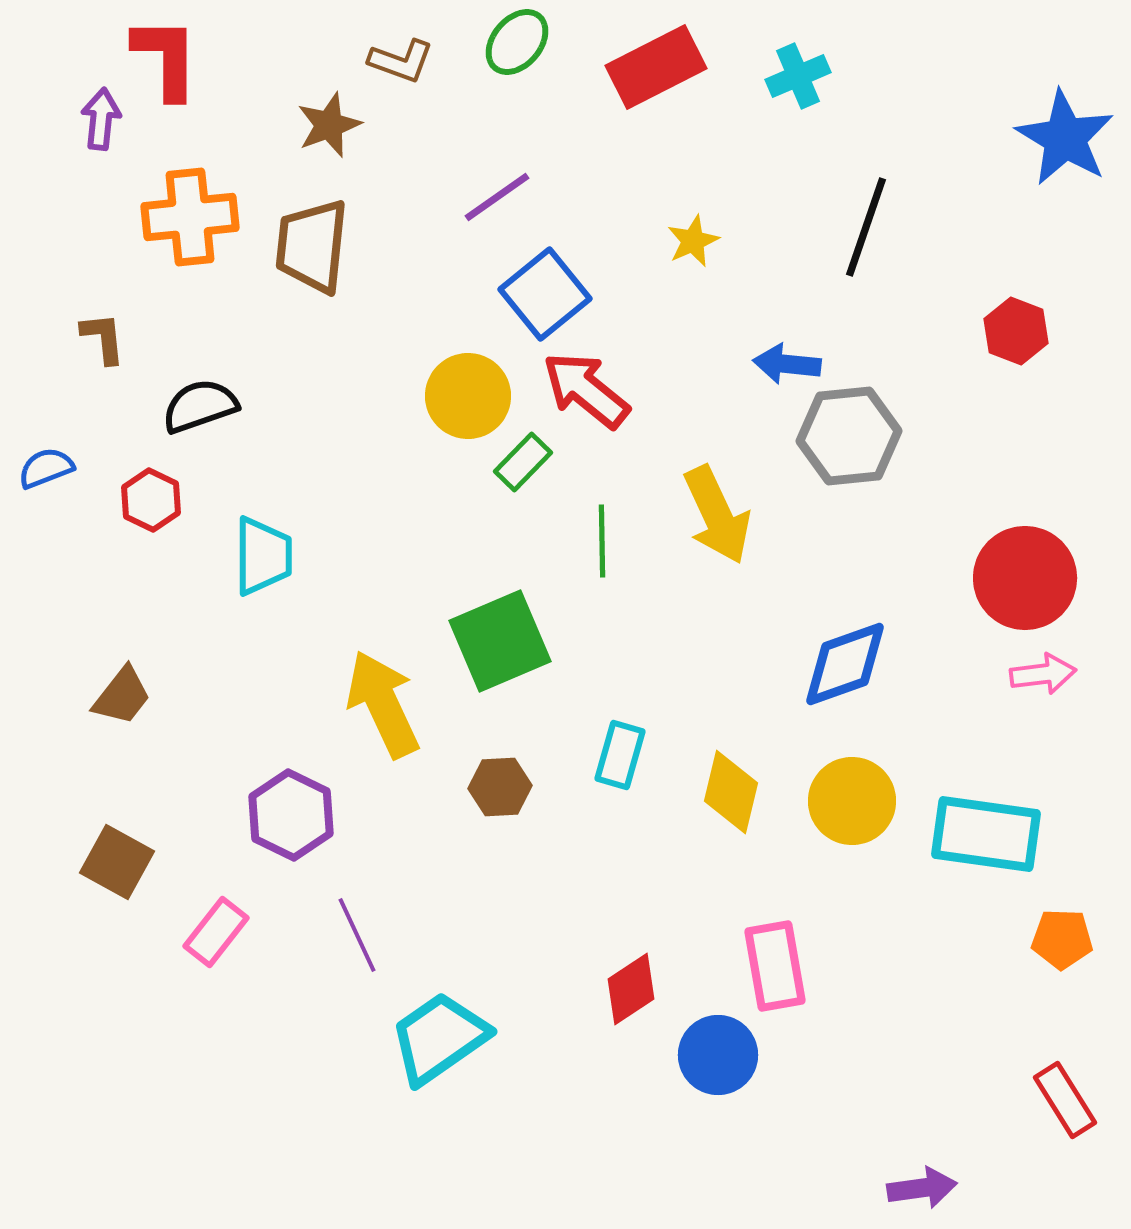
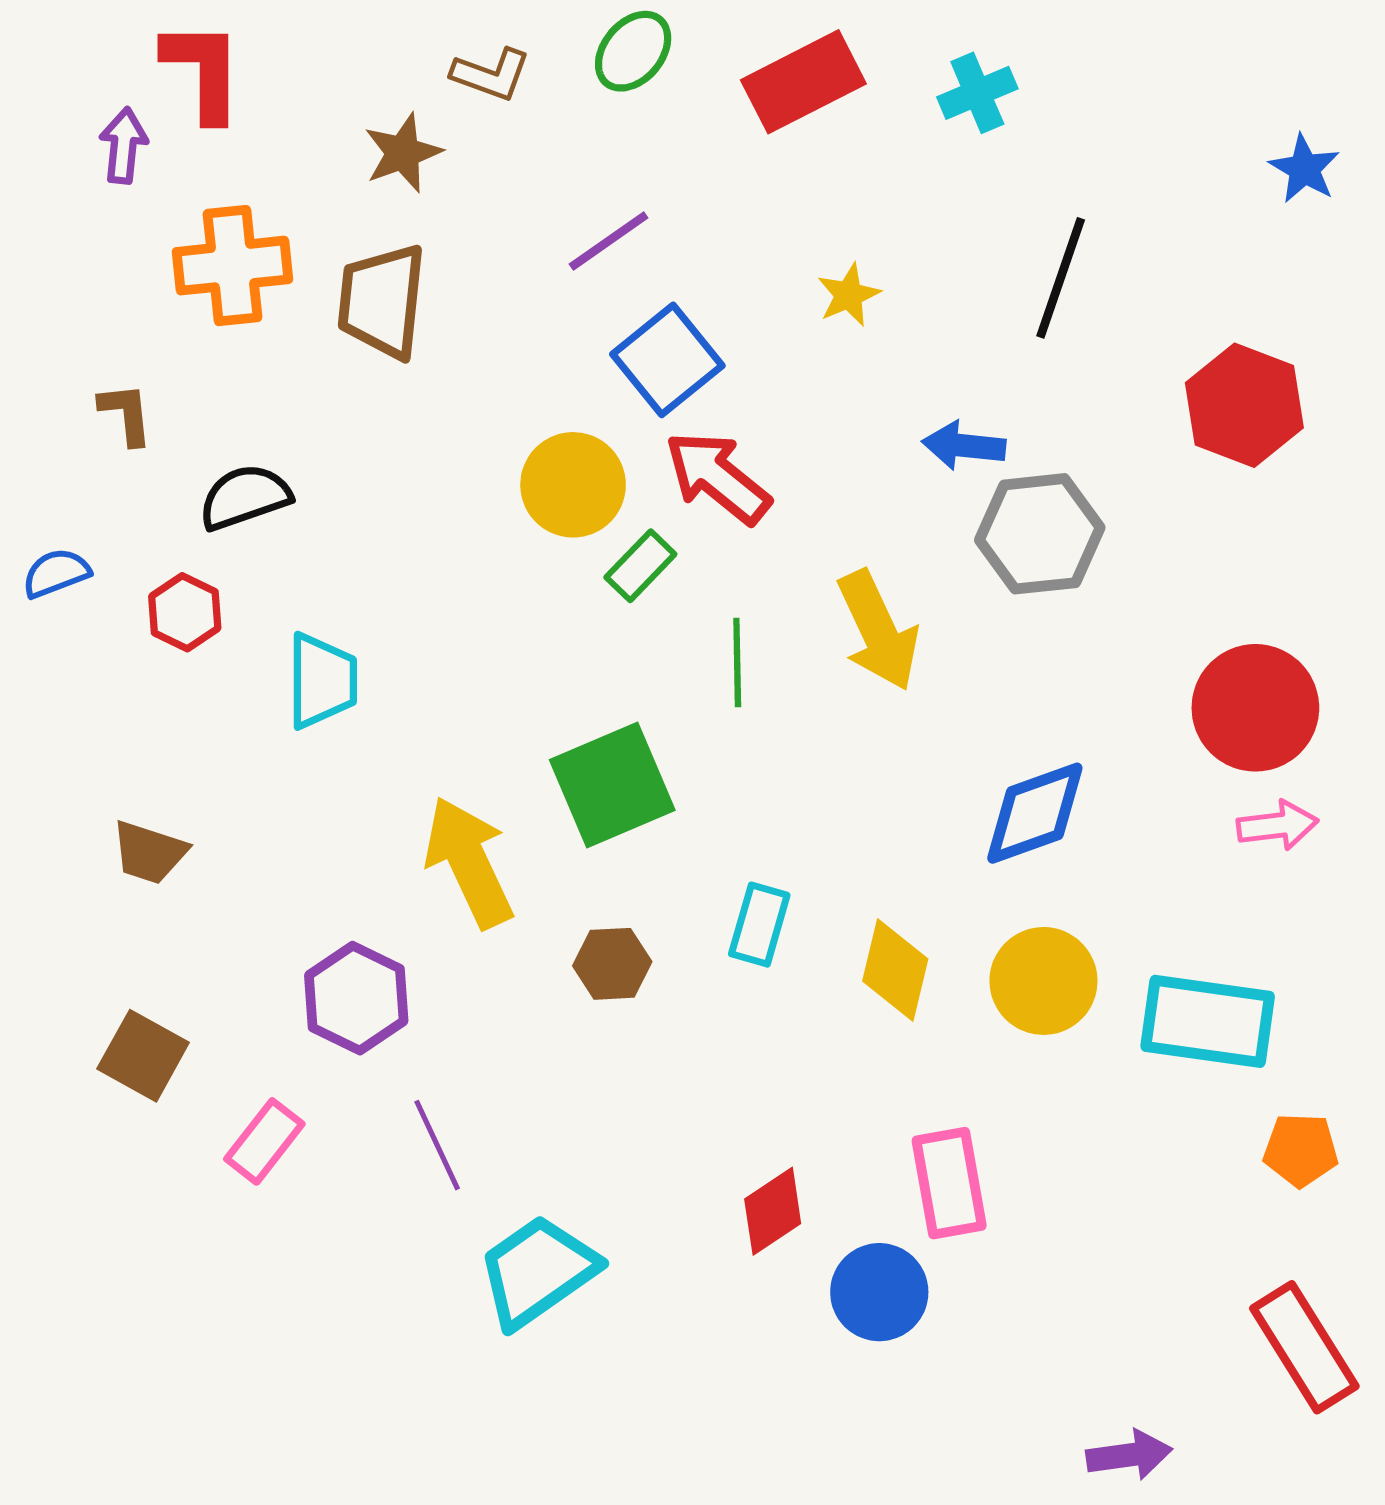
blue star: (1065, 138) -> (1304, 169), size x0.6
red hexagon: (1016, 331) -> (1244, 405), size x1.5
brown trapezoid: (122, 696) -> (149, 852), turned 70
red rectangle: (1065, 1100) -> (1304, 1347), size x1.4

